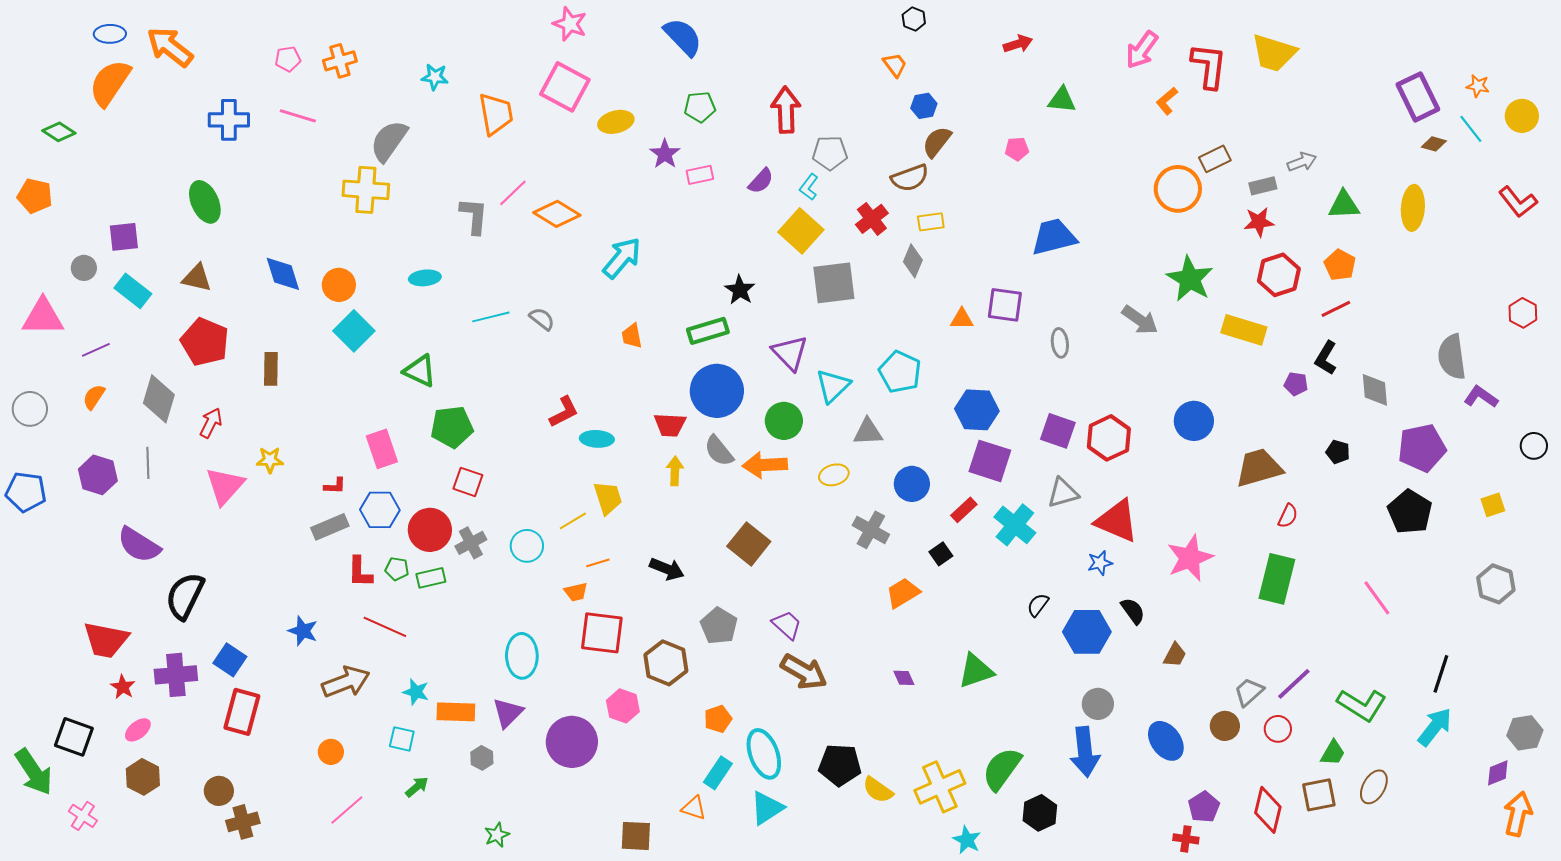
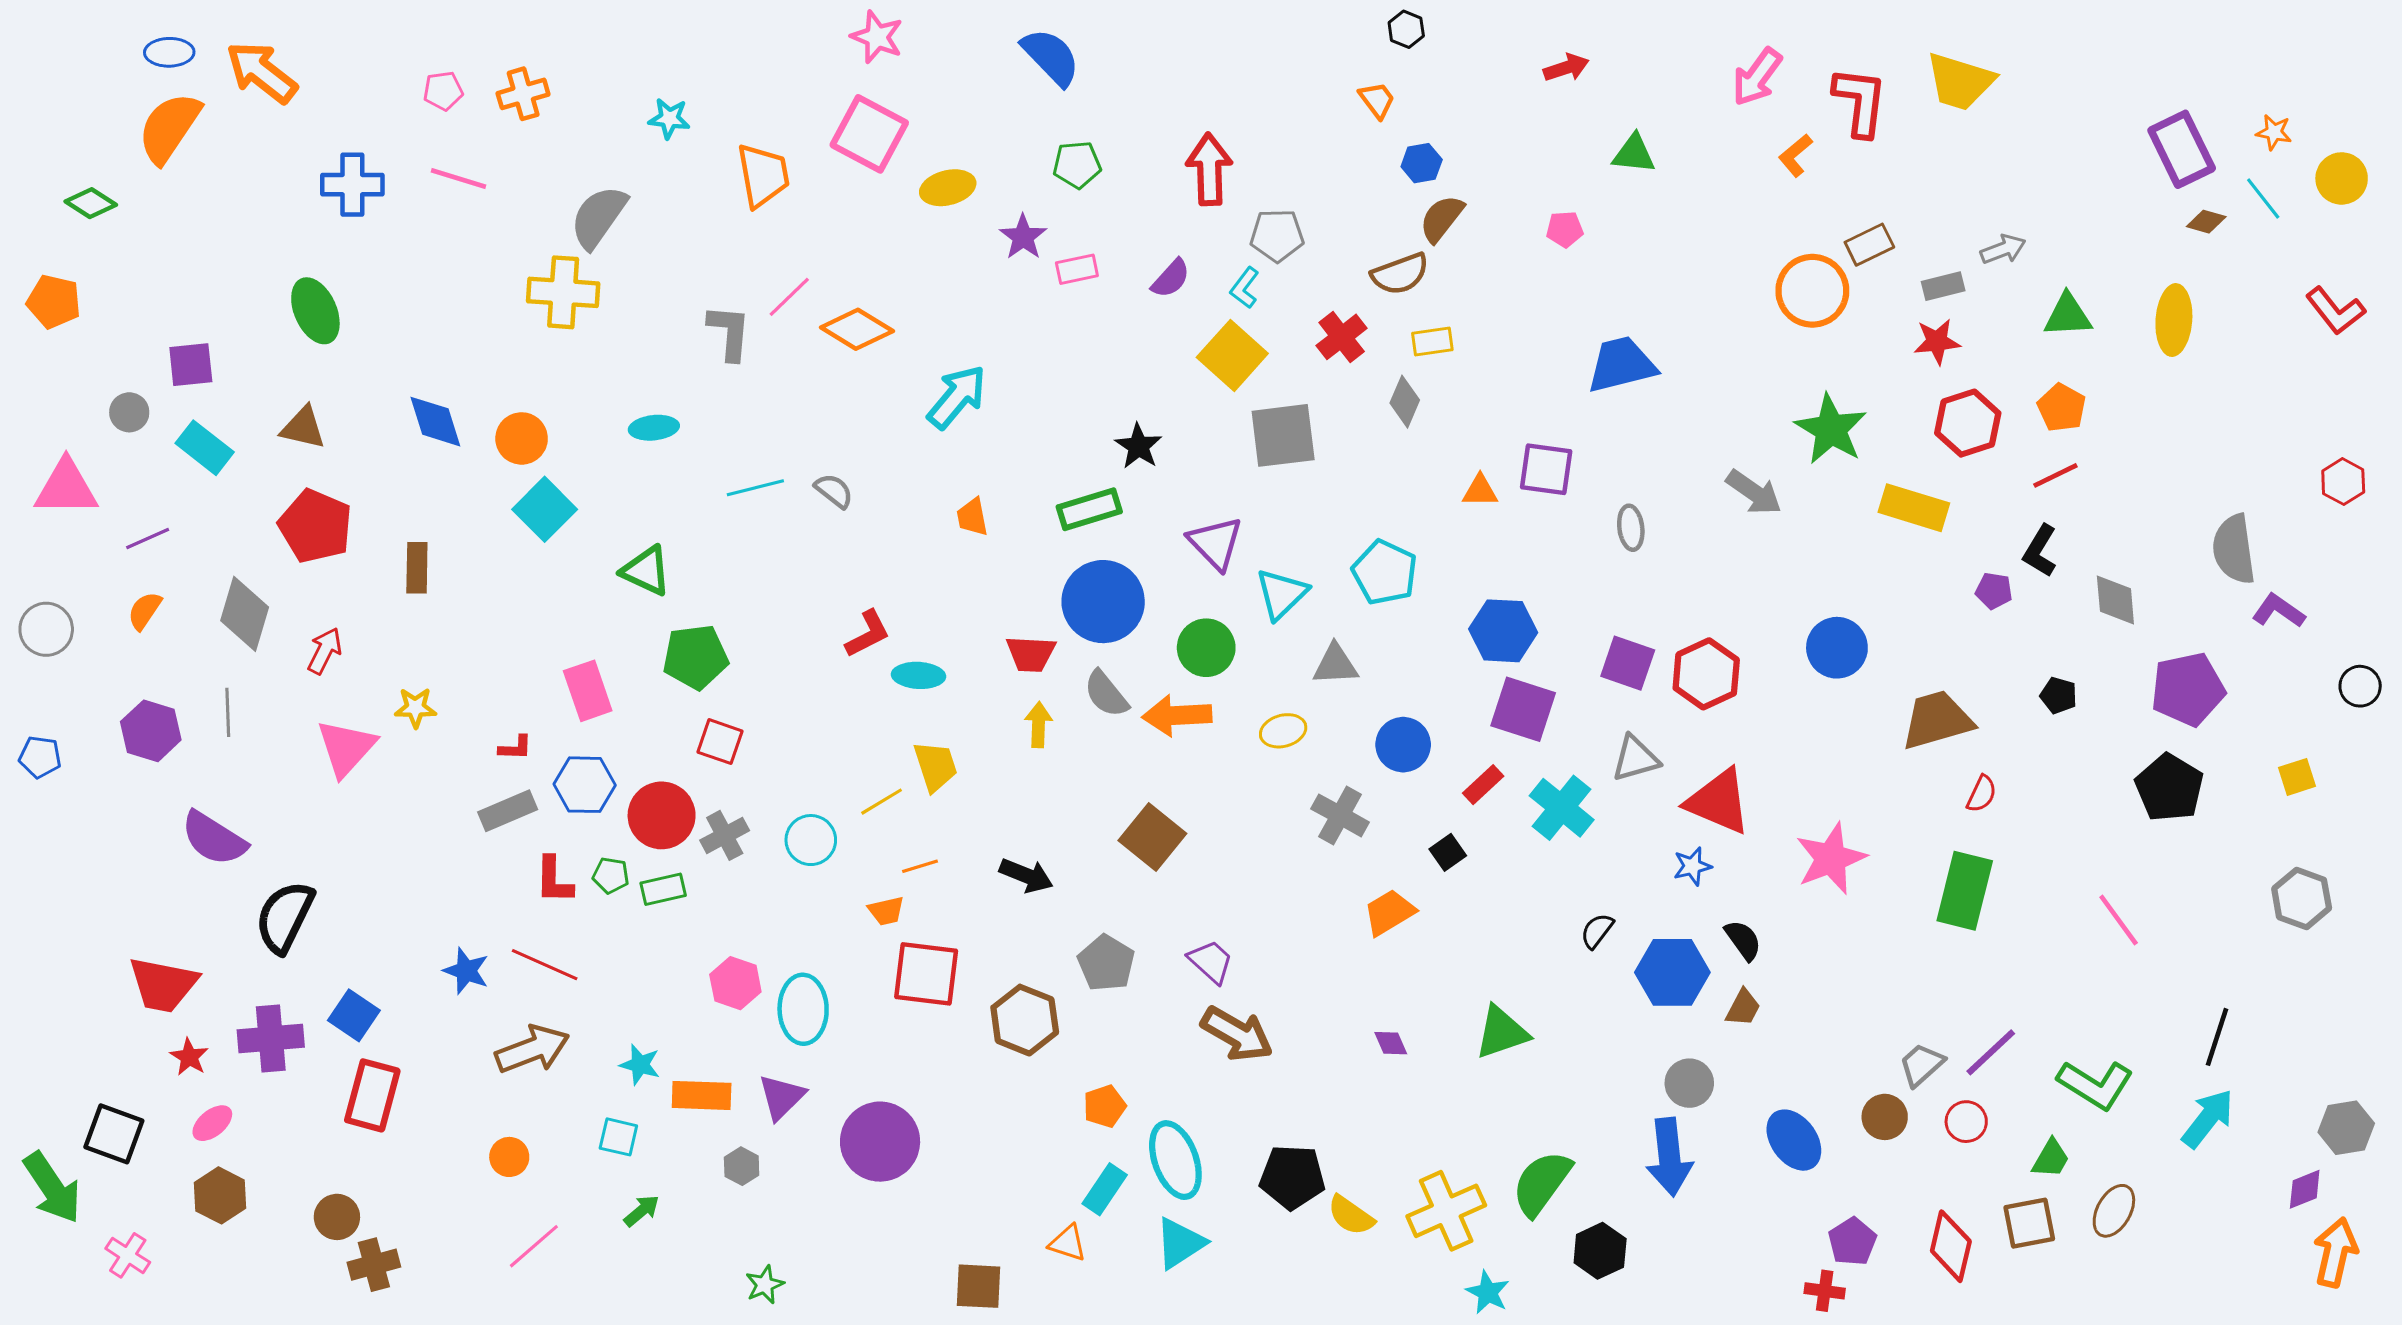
blue pentagon: (26, 492) -> (40, 757), size x0.7
red line: (385, 627) -> (545, 965), moved
brown trapezoid: (1175, 655) -> (1743, 1008), moved
pink hexagon: (623, 706) -> (735, 983), moved

